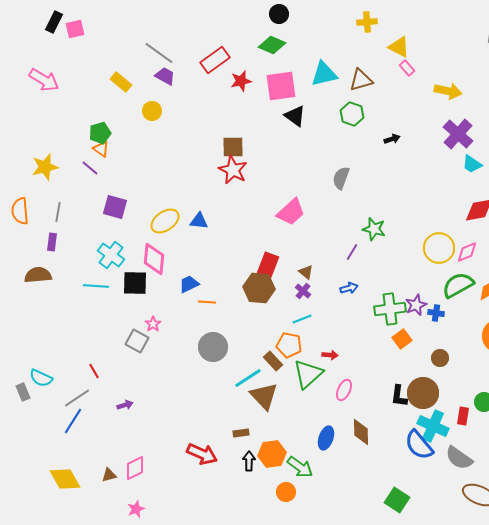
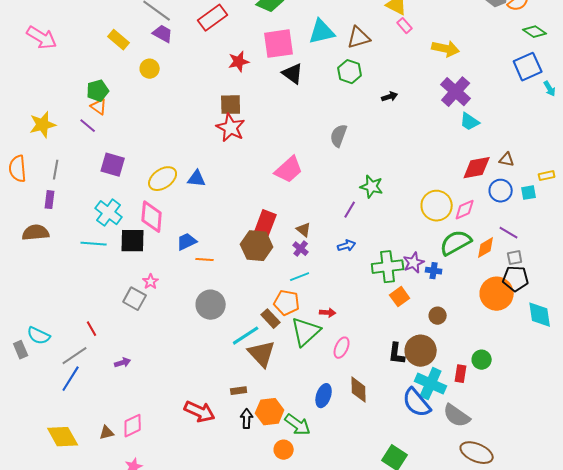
red star: (241, 81) -> (239, 62), moved

